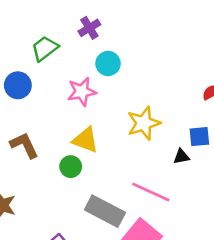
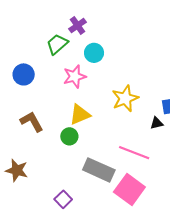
green trapezoid: (45, 48) -> (57, 44), moved
yellow triangle: (85, 140) -> (80, 115), turned -40

